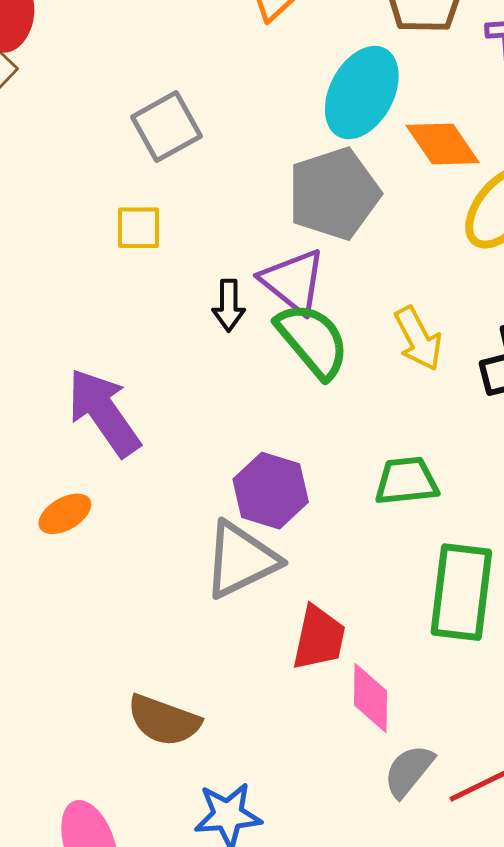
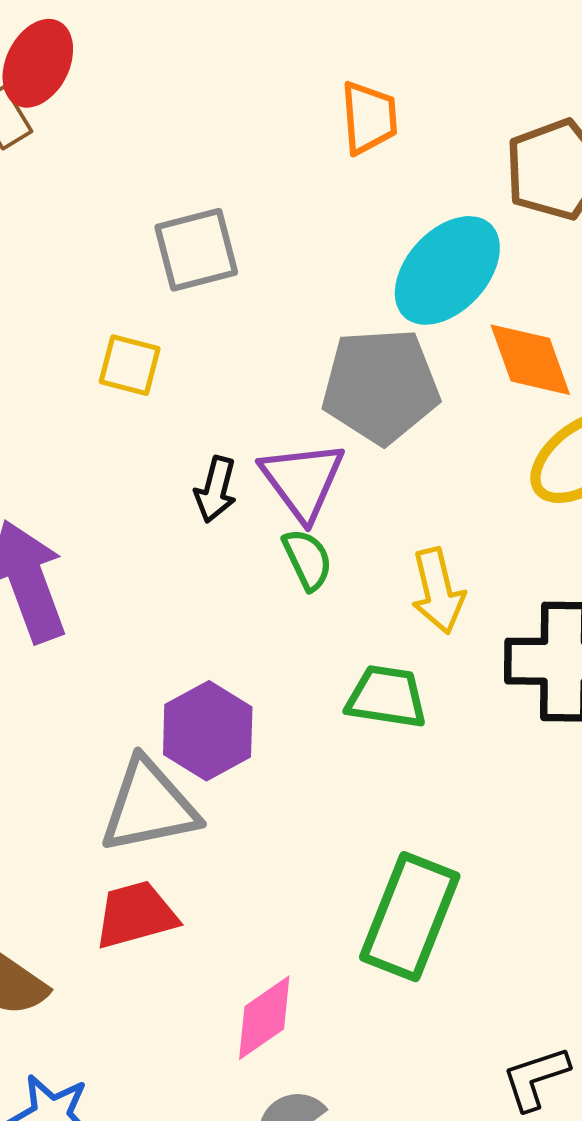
green semicircle: (313, 340) -> (307, 559), size x0.6
green trapezoid: (406, 481) -> (387, 697), moved
red trapezoid: (319, 638) -> (136, 915), moved, turned -132
pink diamond: (371, 698) -> (264, 1018), turned 40

